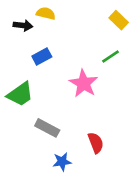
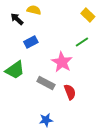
black arrow: (23, 25) -> (17, 19), turned -144
gray rectangle: (47, 128) -> (46, 83), moved
red semicircle: (96, 143) -> (70, 92), moved

